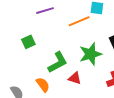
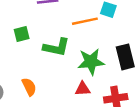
green L-shape: (58, 62) -> (56, 47), moved, turned 30
red triangle: (75, 78) -> (83, 89), moved, turned -32

